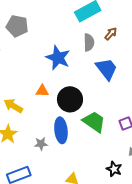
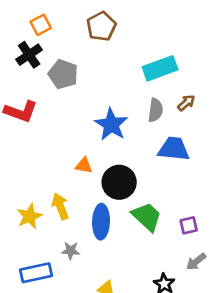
blue trapezoid: (106, 69) -> (174, 149), turned -55
yellow arrow: (13, 106) -> (60, 206), moved, turned 30
gray star: (41, 144) -> (71, 251), moved

